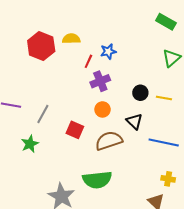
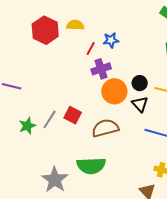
orange circle: (103, 109) -> (114, 91), moved, size x1.6
gray line: (43, 114) -> (50, 119), moved
black triangle: (134, 121) -> (140, 104), moved

